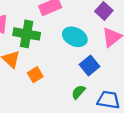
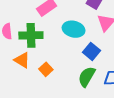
green semicircle: (78, 92) -> (87, 77), size x1.5

